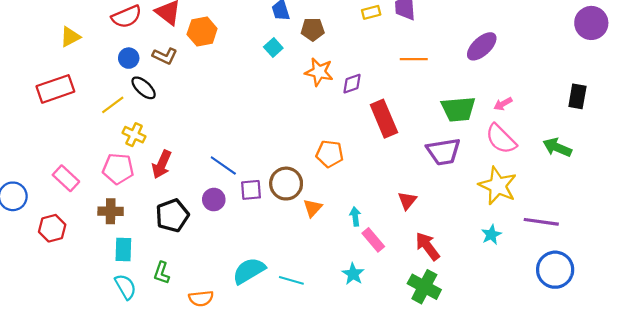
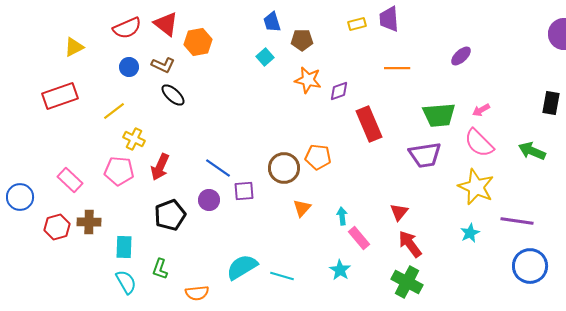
purple ellipse: (482, 46) -> (461, 56), size x0.7
black ellipse: (144, 88) -> (173, 95), moved
brown circle: (286, 184) -> (284, 168), moved
red triangle: (407, 201) -> (399, 212), moved
brown cross: (111, 211) -> (89, 222), moved

